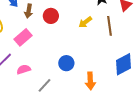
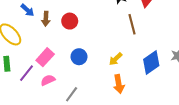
yellow arrow: (85, 22) -> (116, 59), moved
pink rectangle: (23, 37) -> (45, 57), moved
blue circle: (66, 63) -> (79, 57), moved

